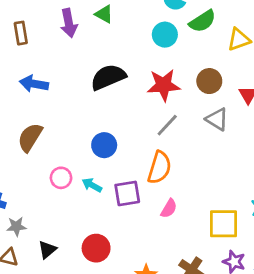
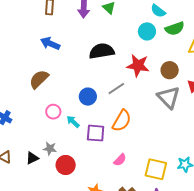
gray triangle: (217, 119) -> (169, 97), size x1.4
gray line: (167, 125) -> (116, 89), moved
pink semicircle: (169, 208) -> (120, 160), moved
gray star: (16, 226) -> (50, 149), moved

